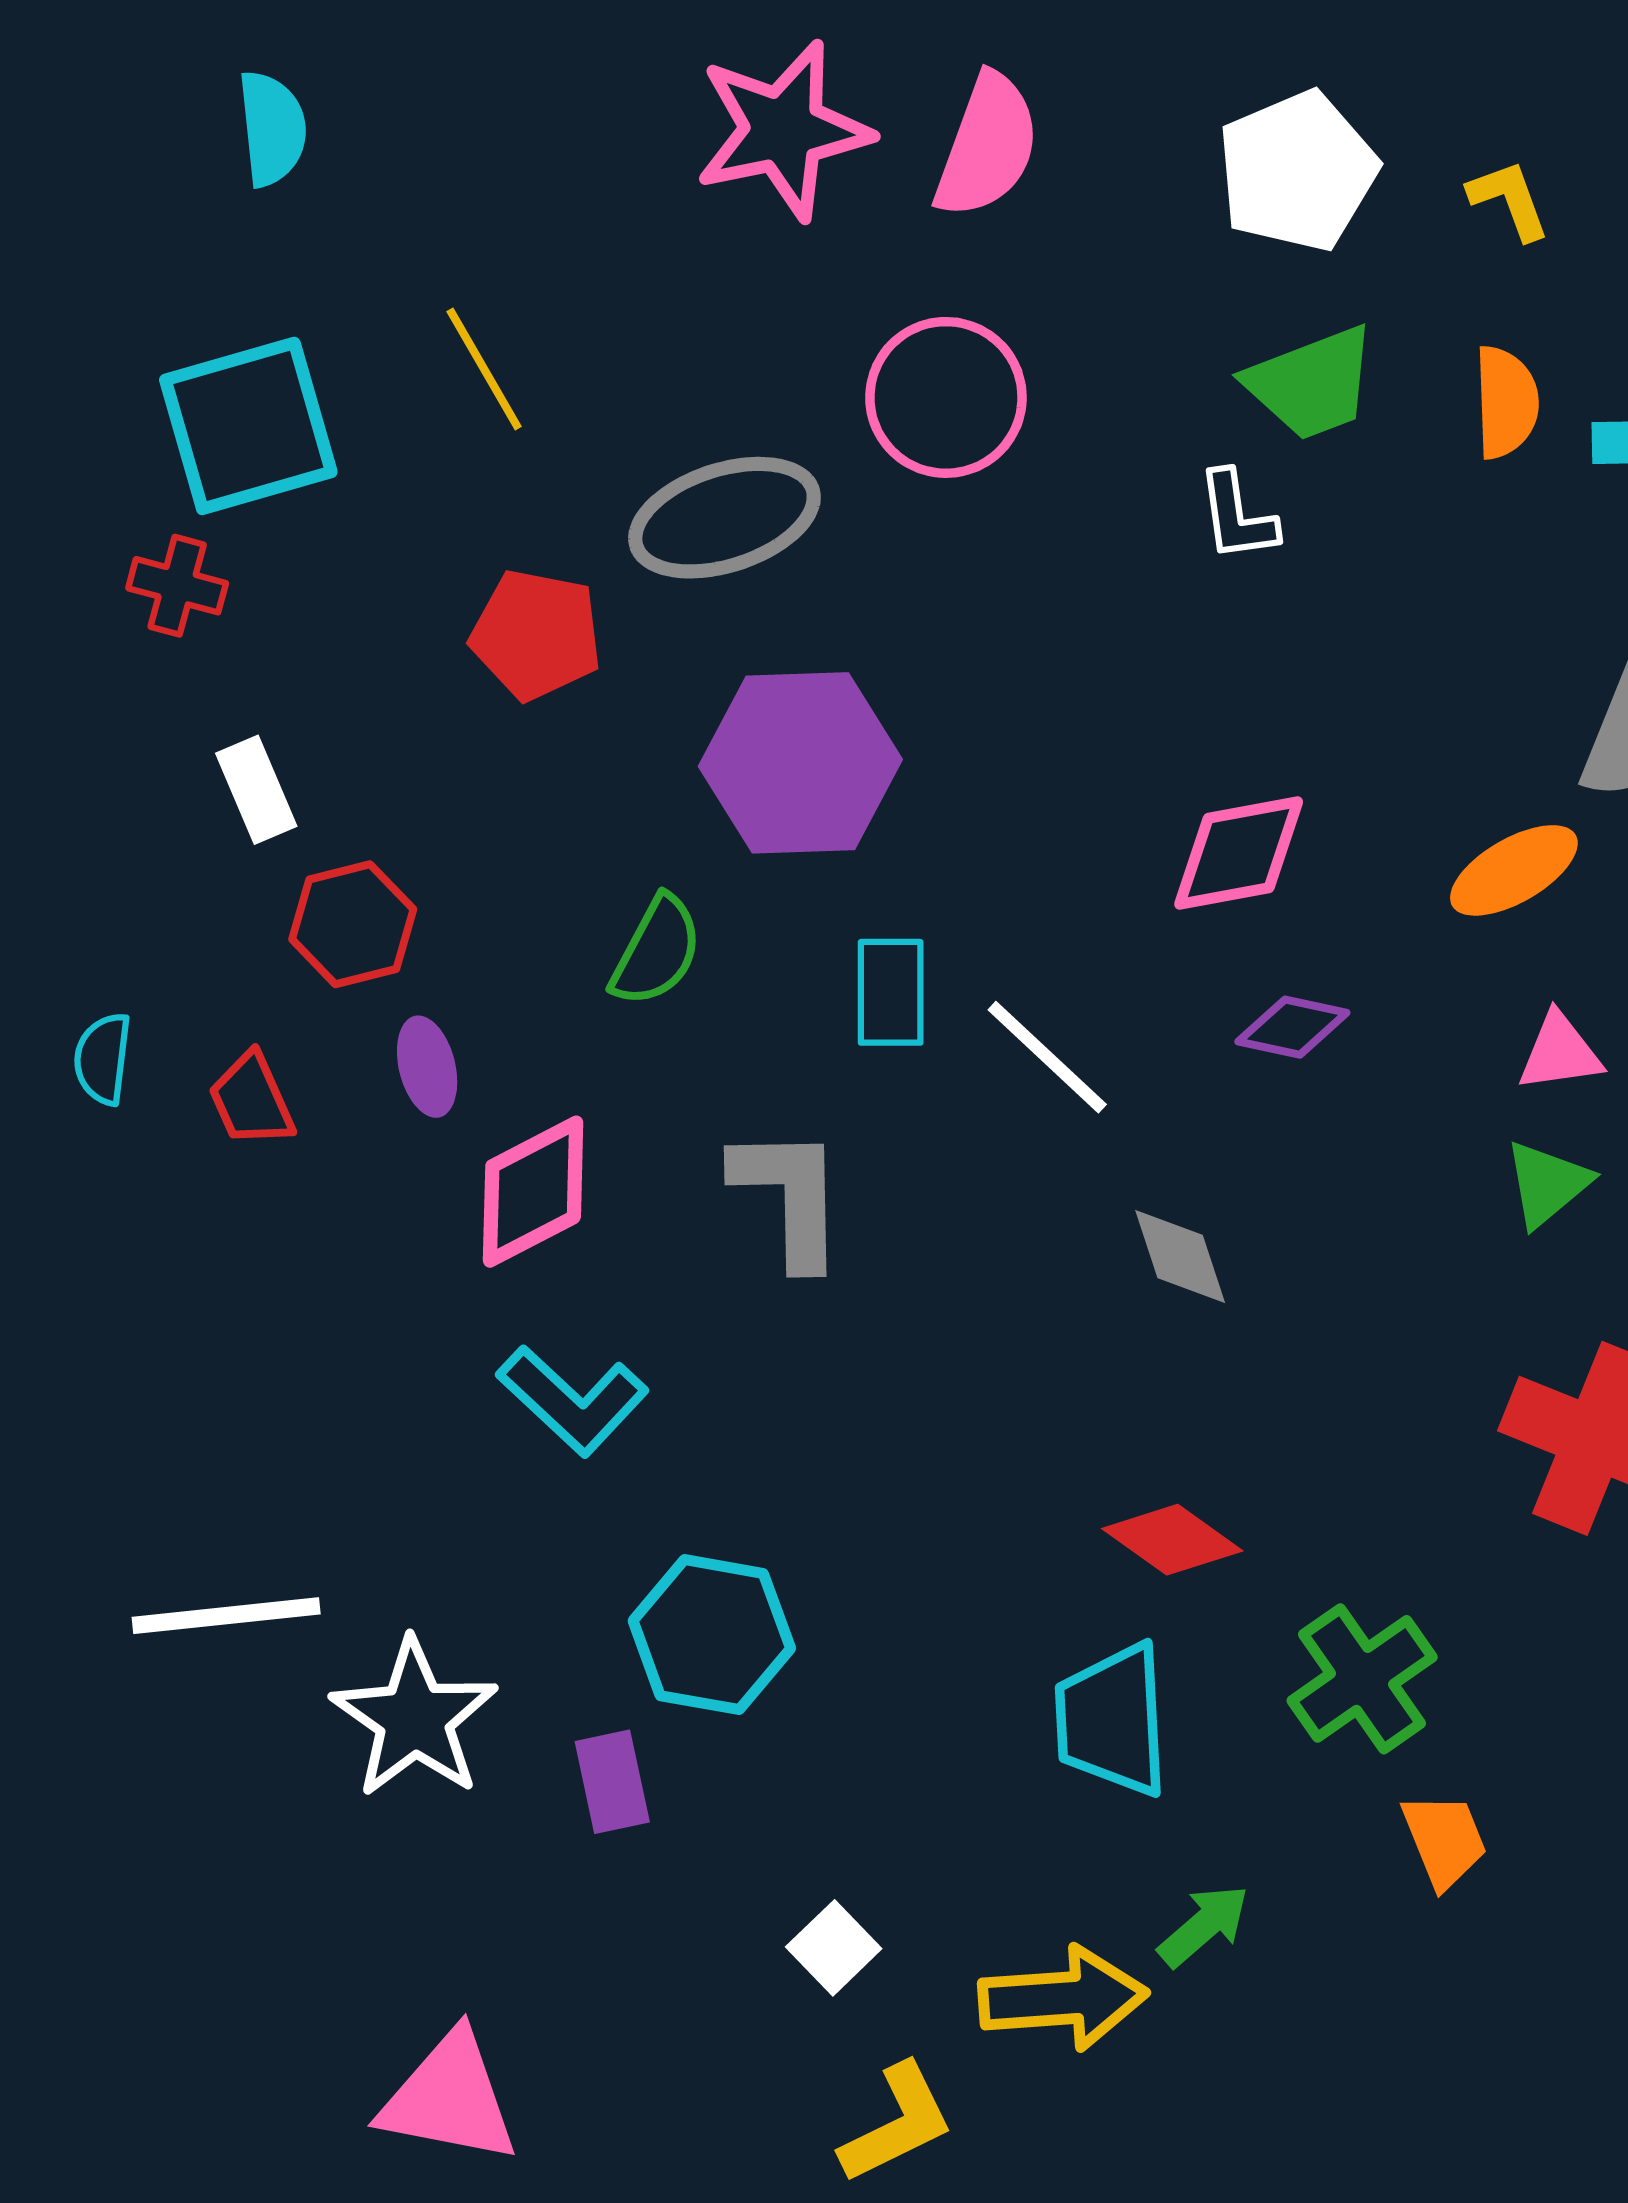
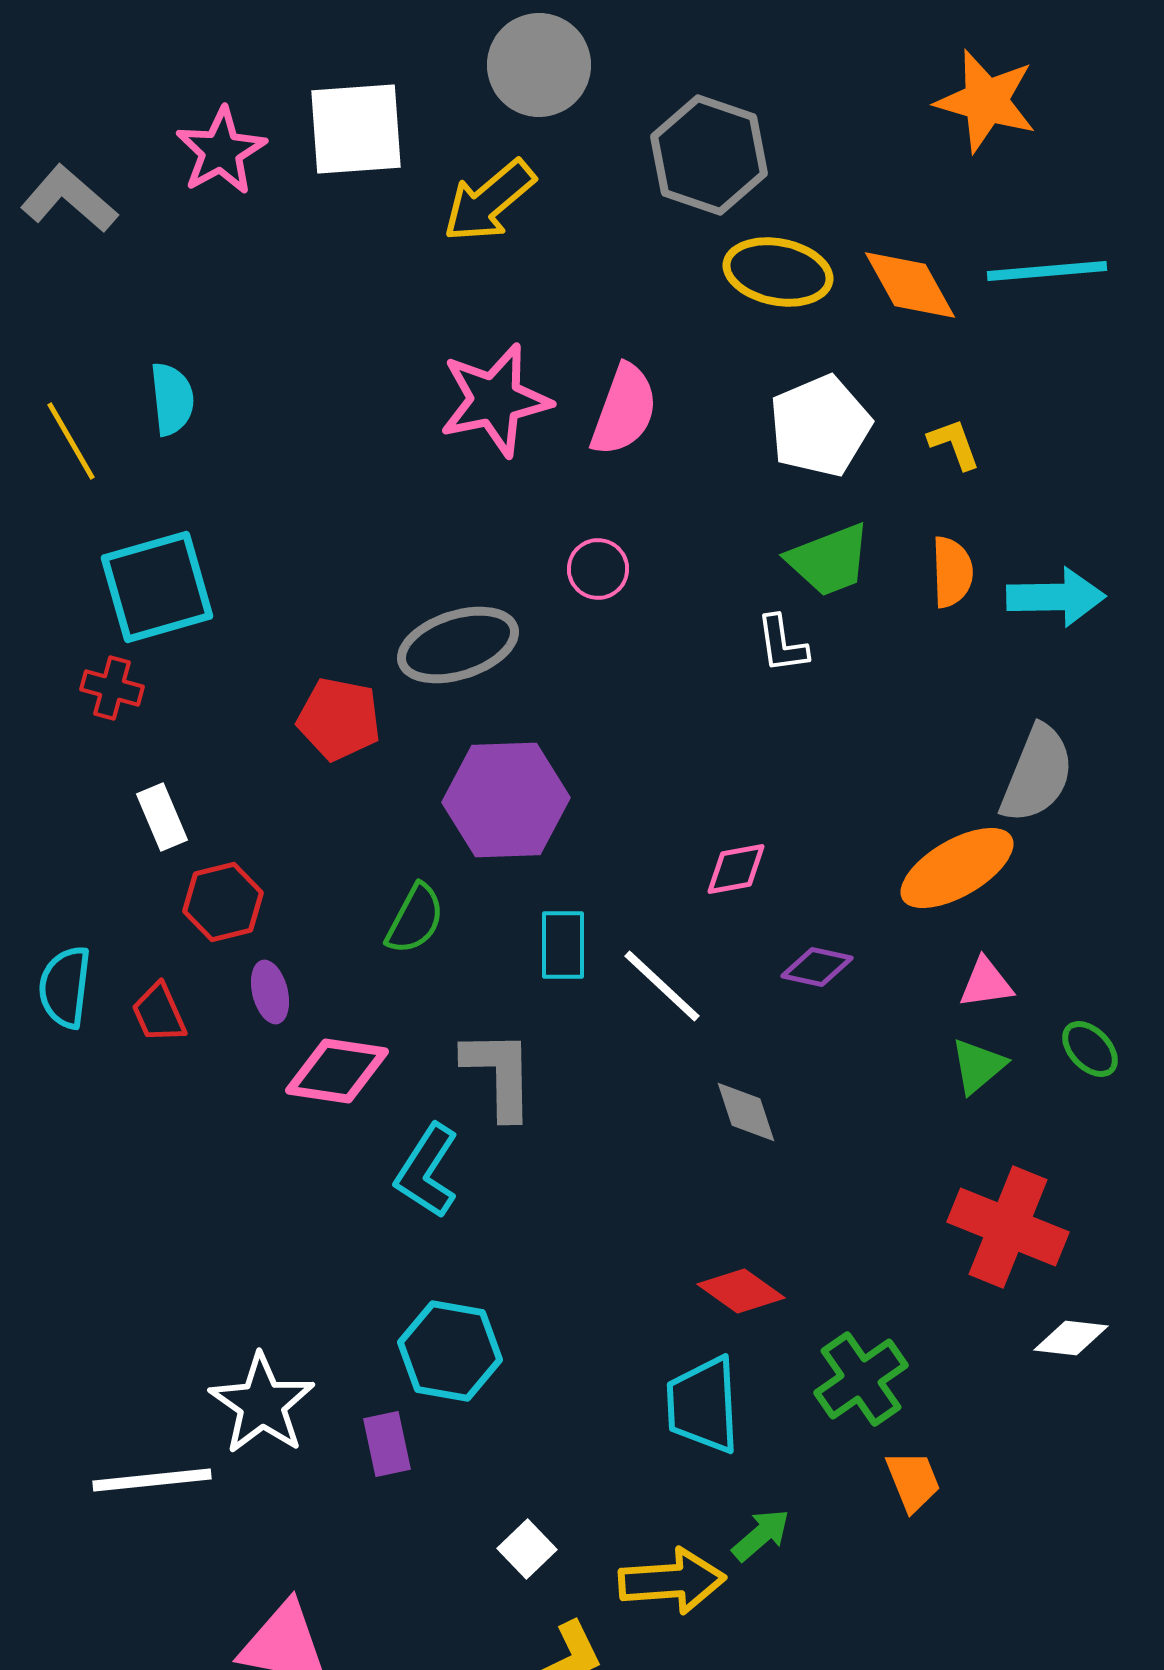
yellow line: (484, 369) -> (71, 441), moved
pink circle: (946, 397) -> (598, 569), size x0.6
pink diamond: (1239, 853) -> (736, 869), moved, size x0.7
orange ellipse: (1514, 870) -> (957, 868), size x1.4
cyan semicircle: (103, 1059) -> (65, 987), size x1.4
pink diamond: (533, 1192) -> (337, 1071), turned 36
cyan L-shape: (573, 1400) -> (427, 1171), moved, turned 80
white line: (226, 1616) -> (152, 1480), moved

